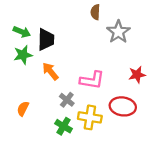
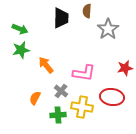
black trapezoid: (46, 39) -> (61, 18), moved
orange semicircle: (23, 109) -> (35, 98), moved
green cross: (64, 126) -> (58, 115), turned -35

